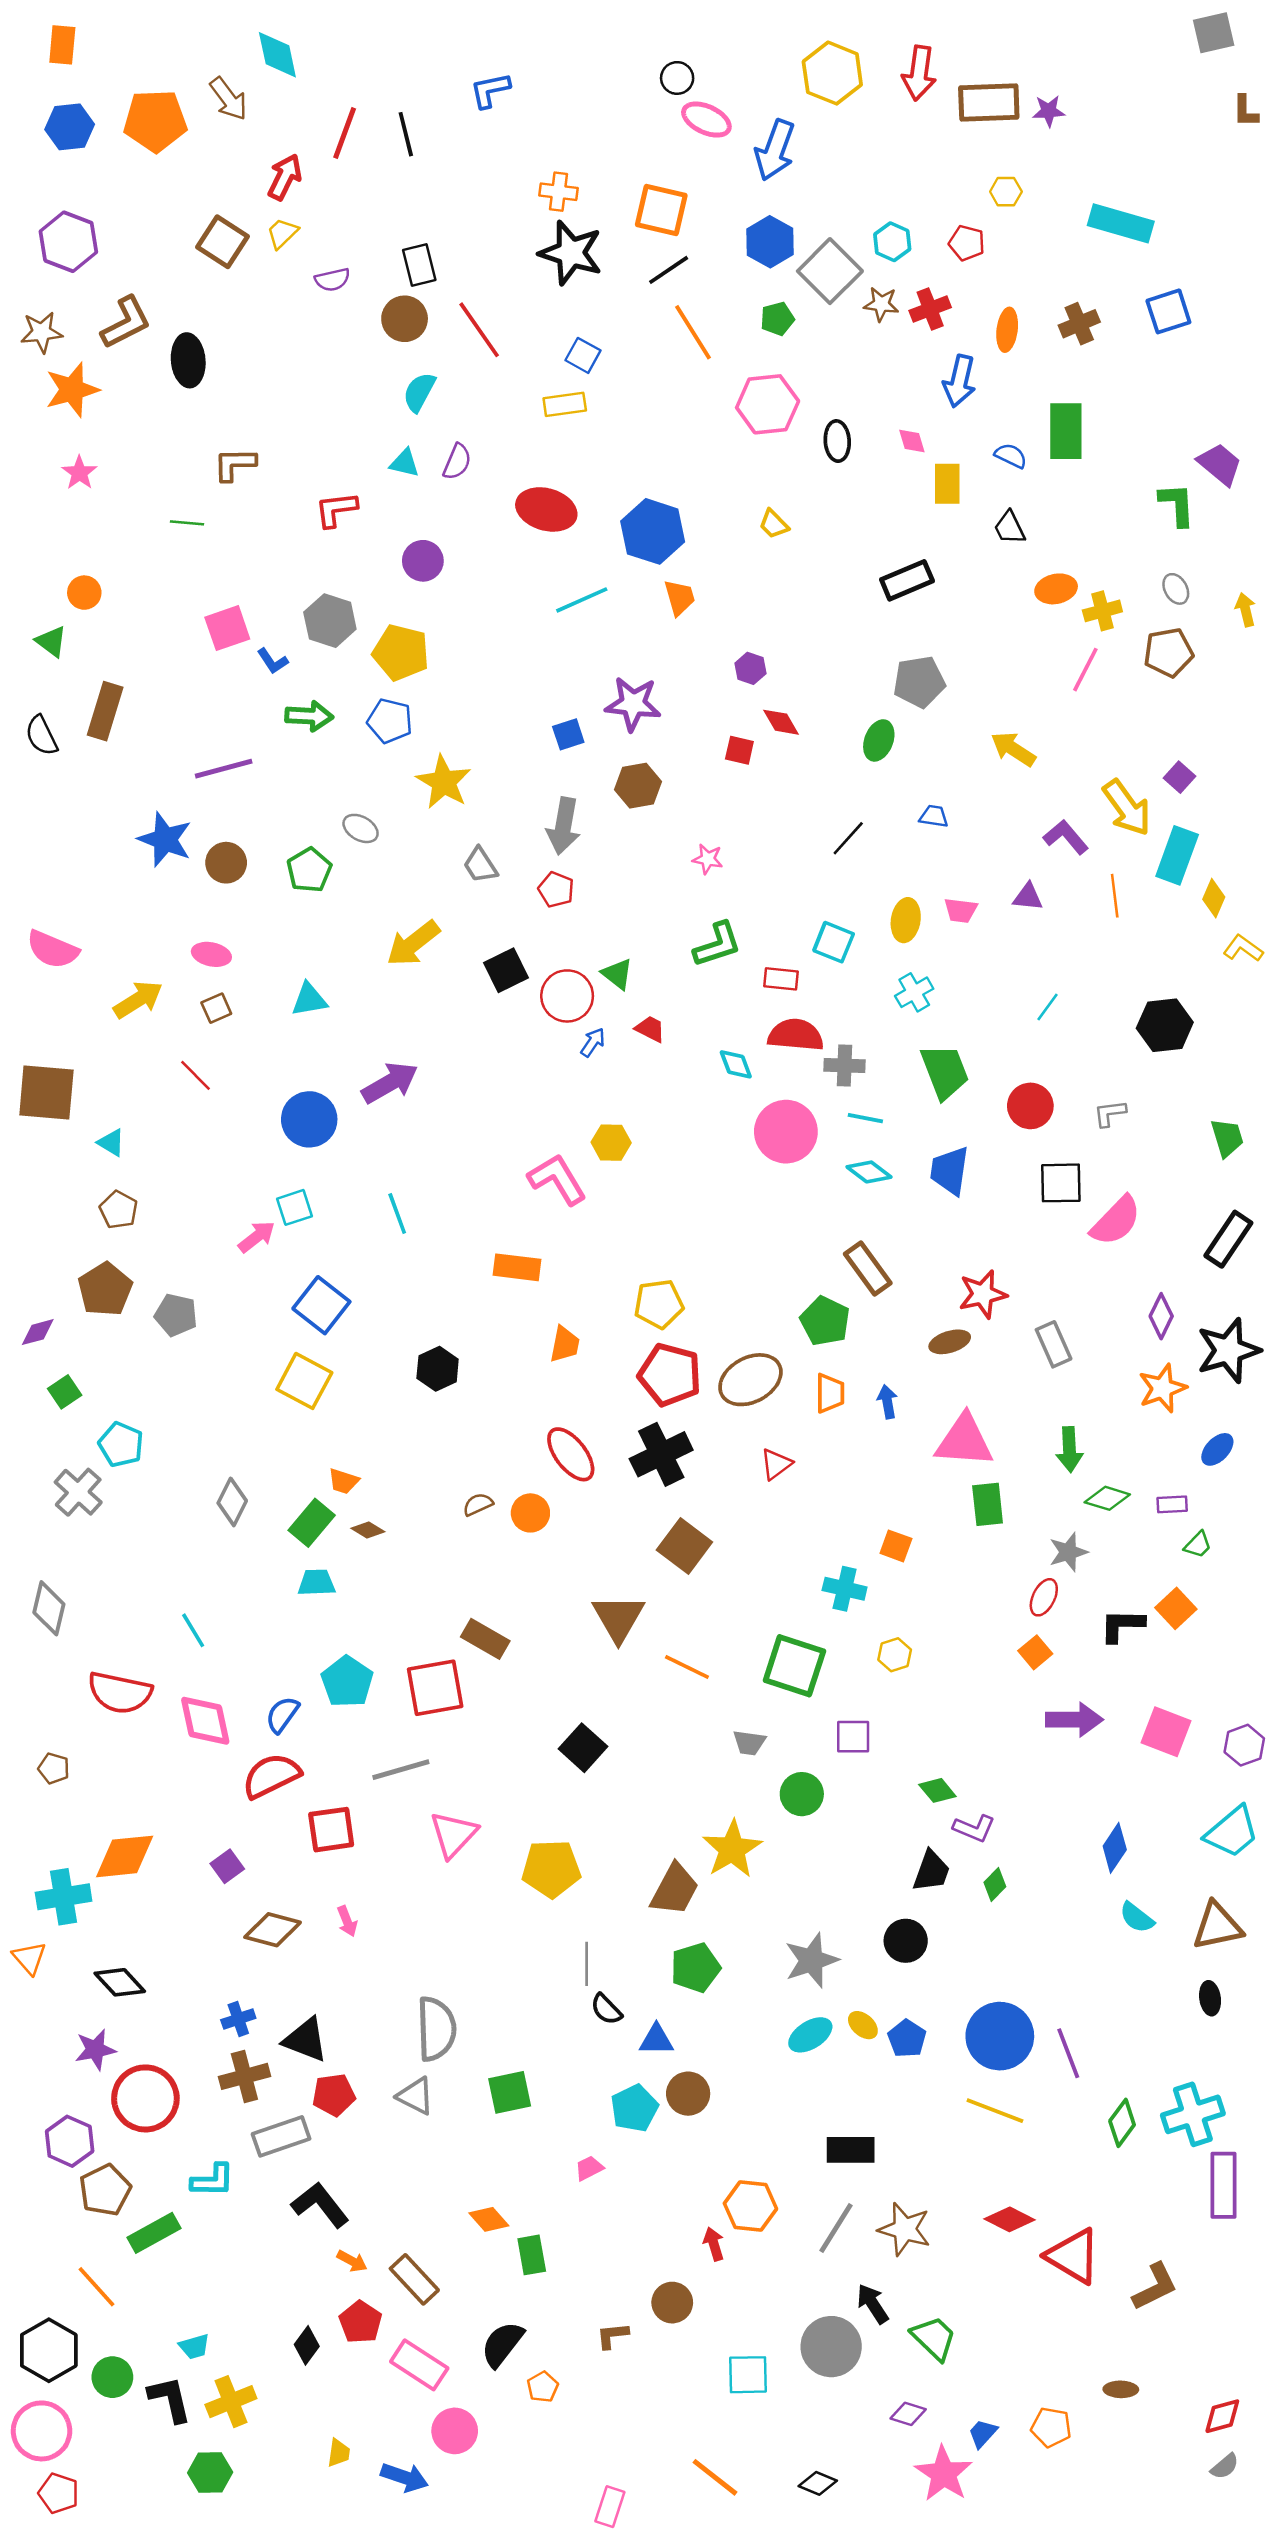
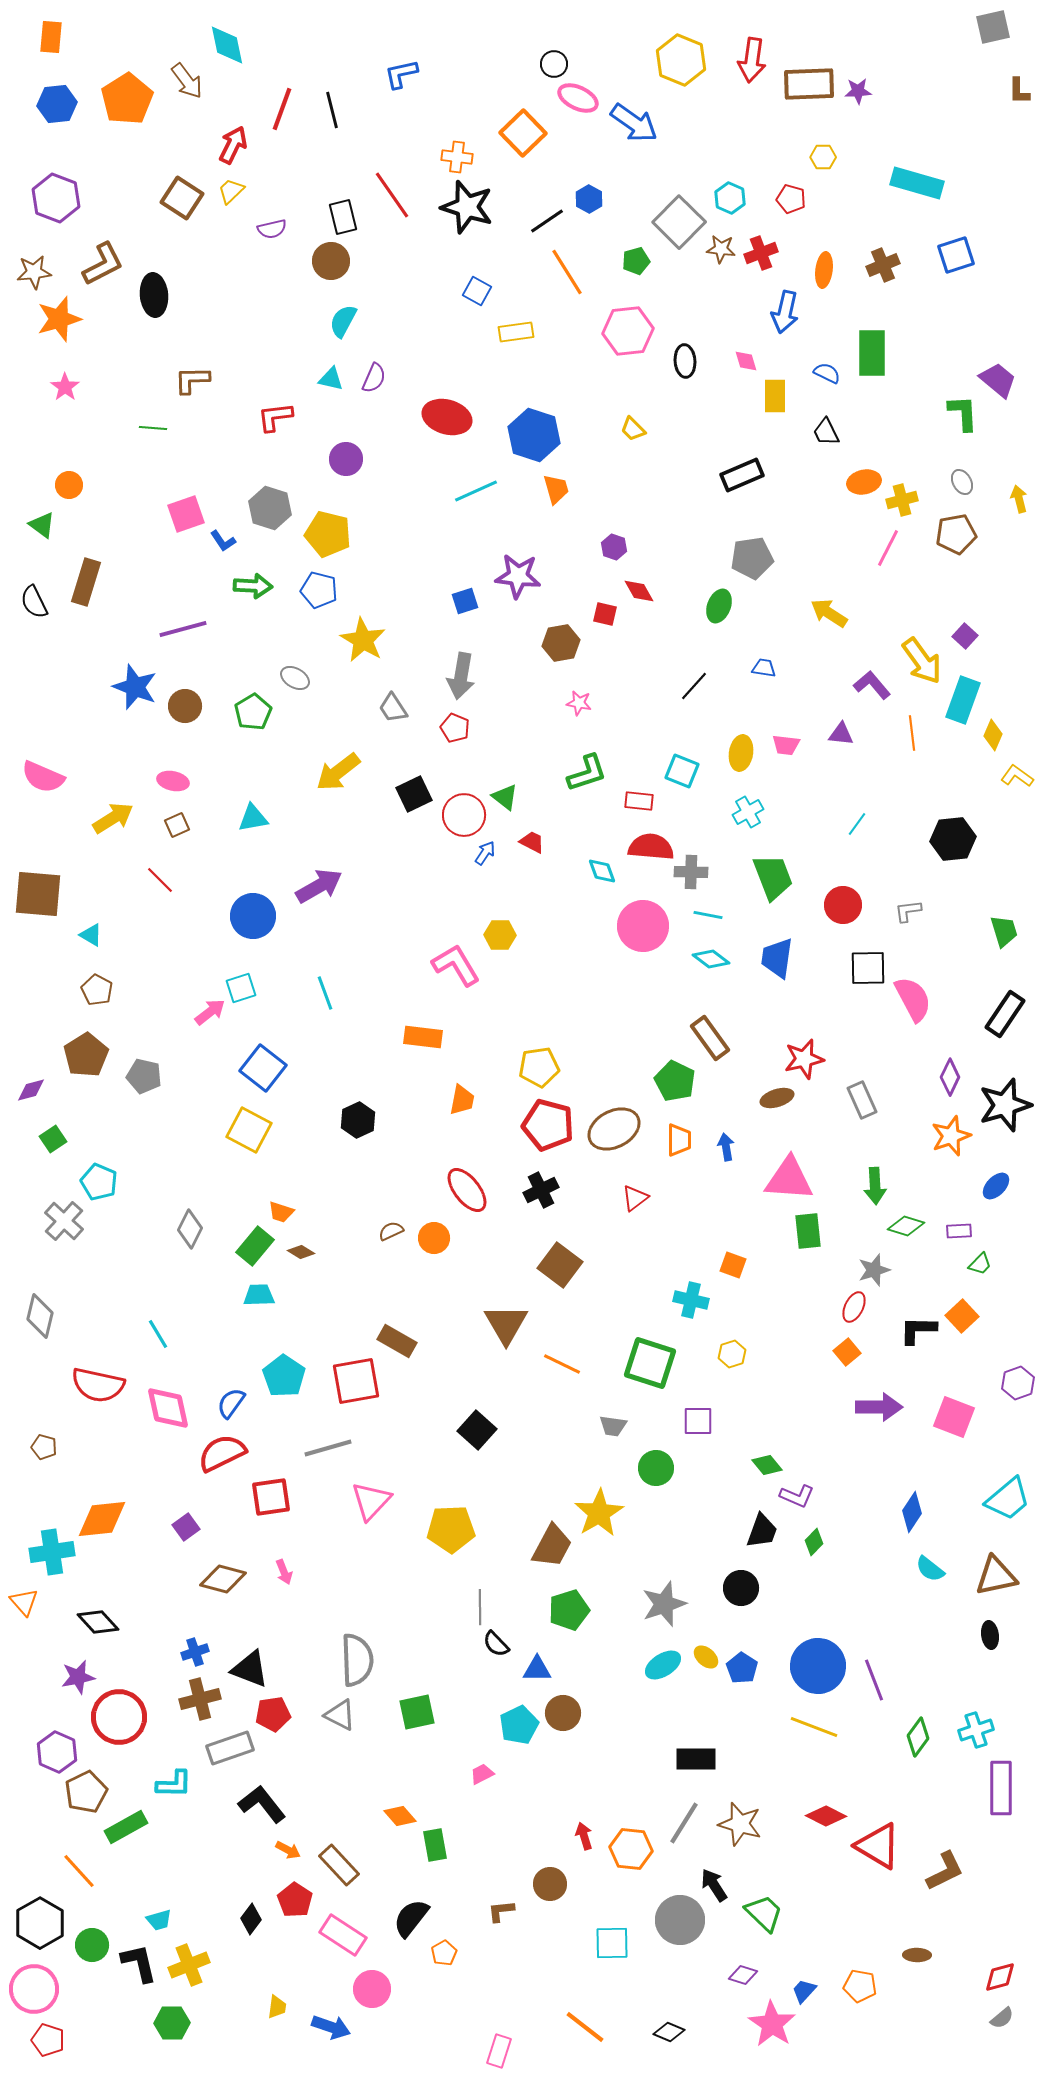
orange pentagon: (155, 121) -> (127, 99), turned -30
blue arrow: (775, 150) -> (634, 123), turned -75
orange square: (661, 210) -> (523, 133), moved, turned 33
blue hexagon: (770, 242) -> (589, 199), moved, size x0.7
red line: (479, 330) -> (392, 195), moved
yellow rectangle: (565, 404) -> (516, 332), moved
brown hexagon: (638, 786) -> (561, 643), moved
pink semicircle: (1116, 1221) -> (913, 999), turned -72
black cross: (661, 1454) -> (541, 1190), size x0.7
purple hexagon: (1244, 1745) -> (1018, 1383), moved
cyan cross: (1193, 2114) -> (976, 1730), size x0.7
orange hexagon: (750, 2206) -> (631, 1849), moved

